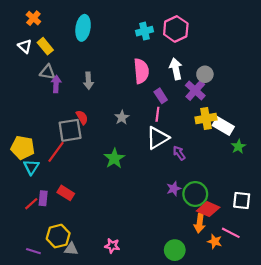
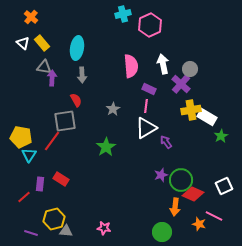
cyan ellipse: (83, 28) -> (77, 48), moved
pink hexagon: (176, 29) -> (150, 25), moved
cyan cross: (145, 31) -> (123, 14), moved
purple rectangle: (161, 96) -> (149, 89), turned -32
red semicircle: (82, 117) -> (76, 100), moved
white square: (242, 200) -> (224, 186), turned -30
red line: (31, 204) -> (24, 197), moved
orange arrow: (200, 223) -> (175, 207), moved

